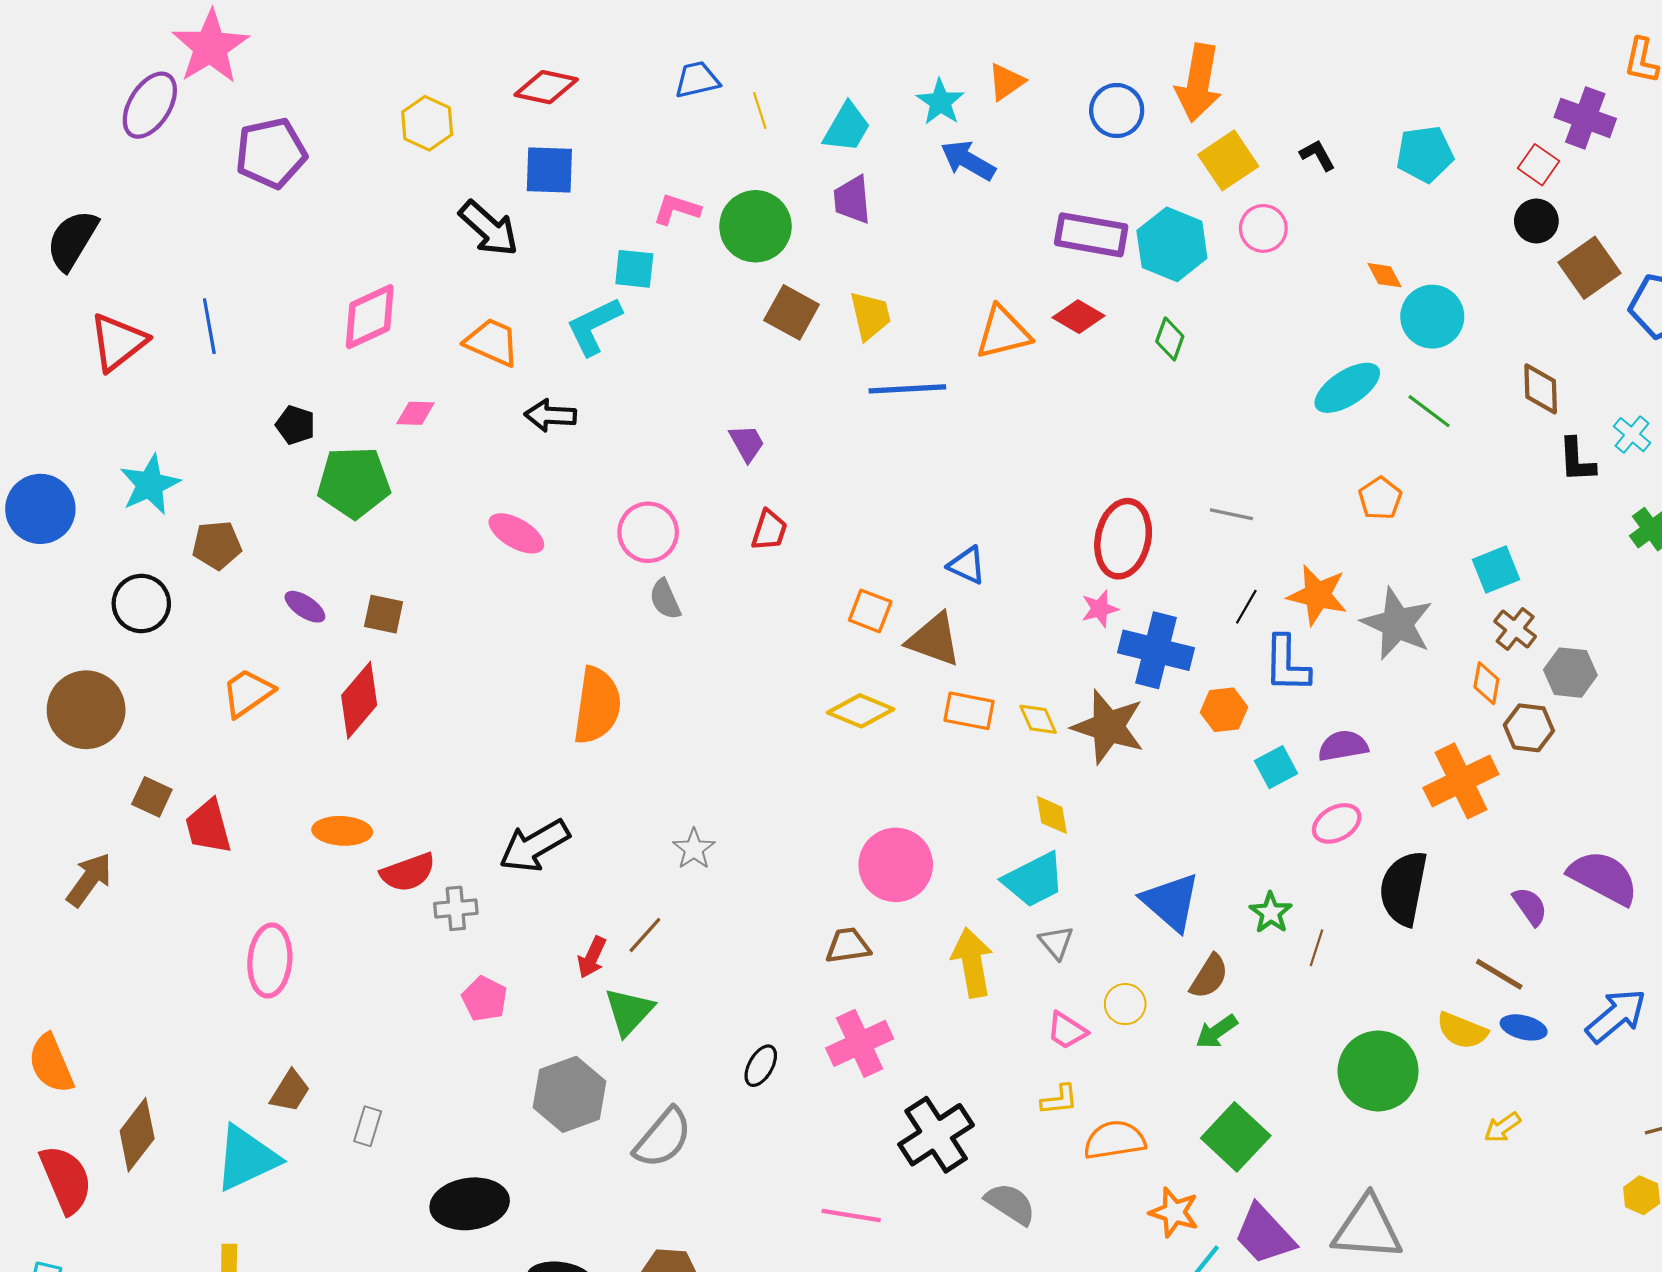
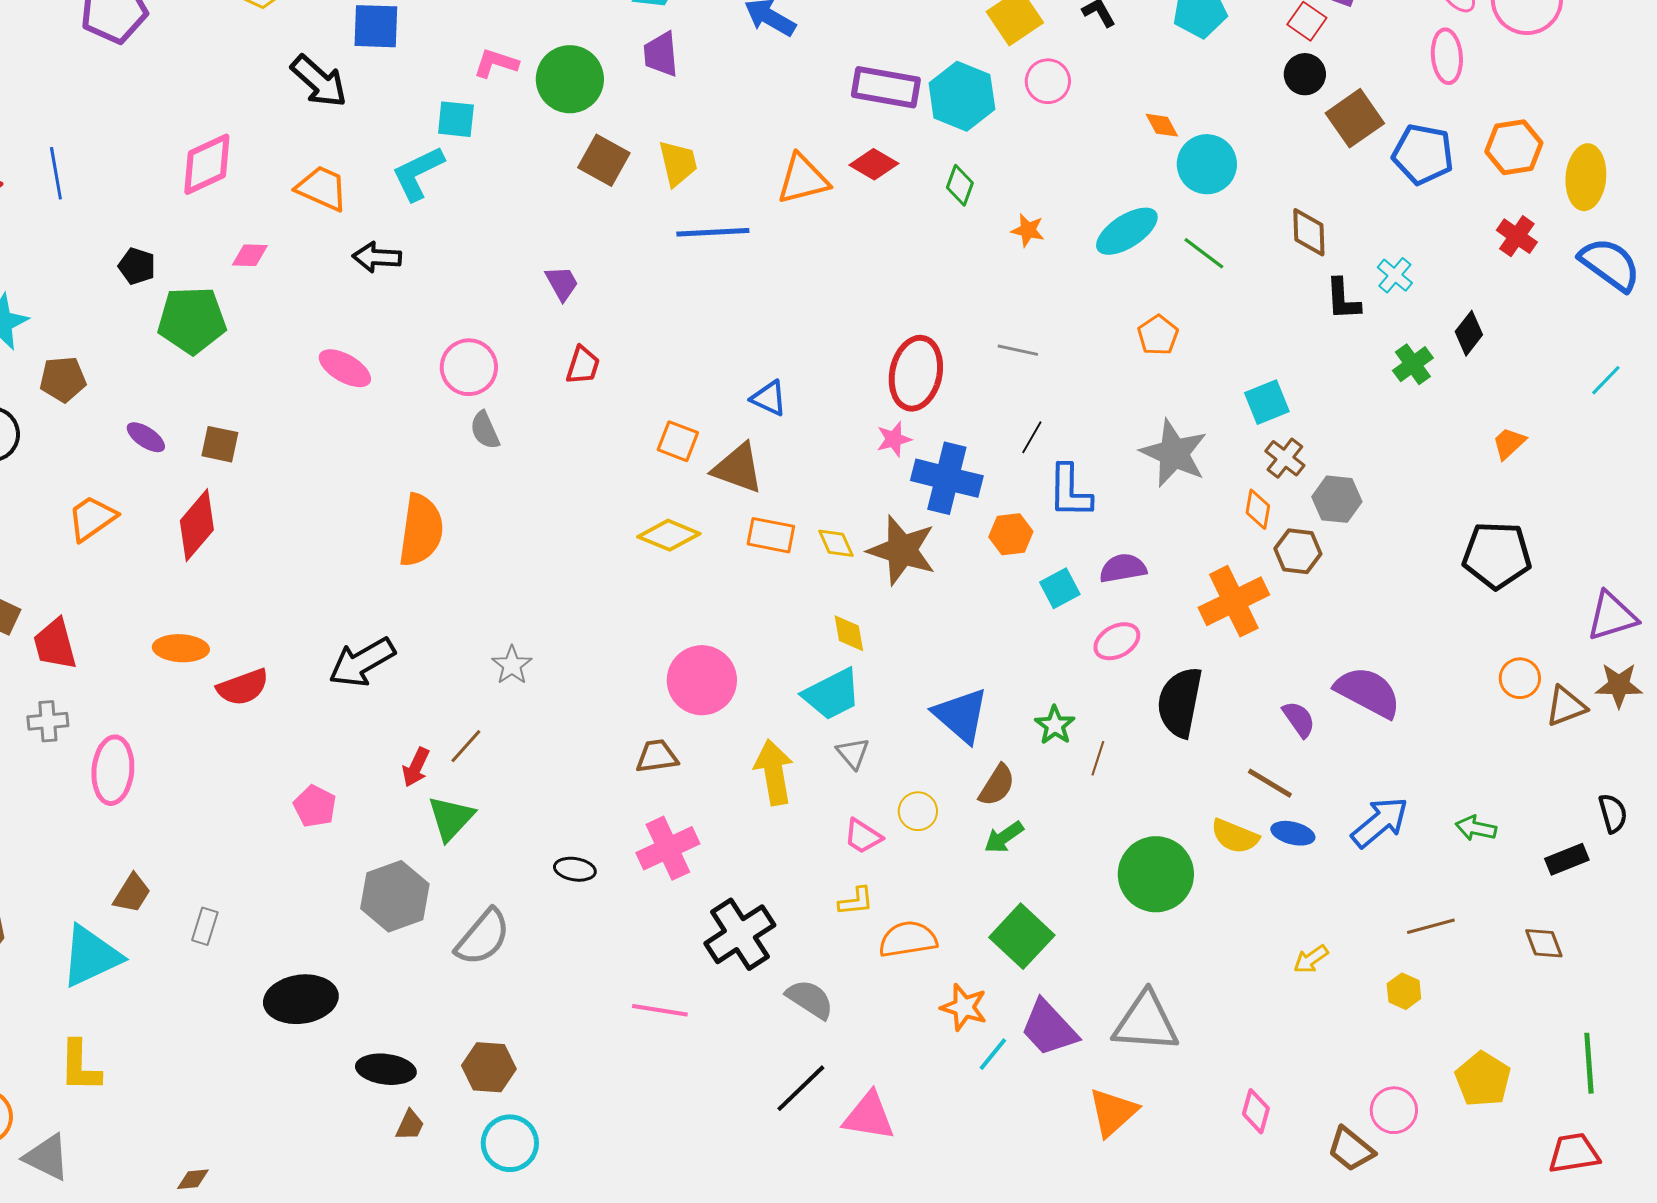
orange star: (1317, 595) -> (1028, 230), moved, size x0.6
gray cross: (456, 908) -> (48, 721), moved
black ellipse: (761, 1066) -> (575, 869), turned 69
yellow arrow: (1502, 1127) -> (1311, 959), moved

